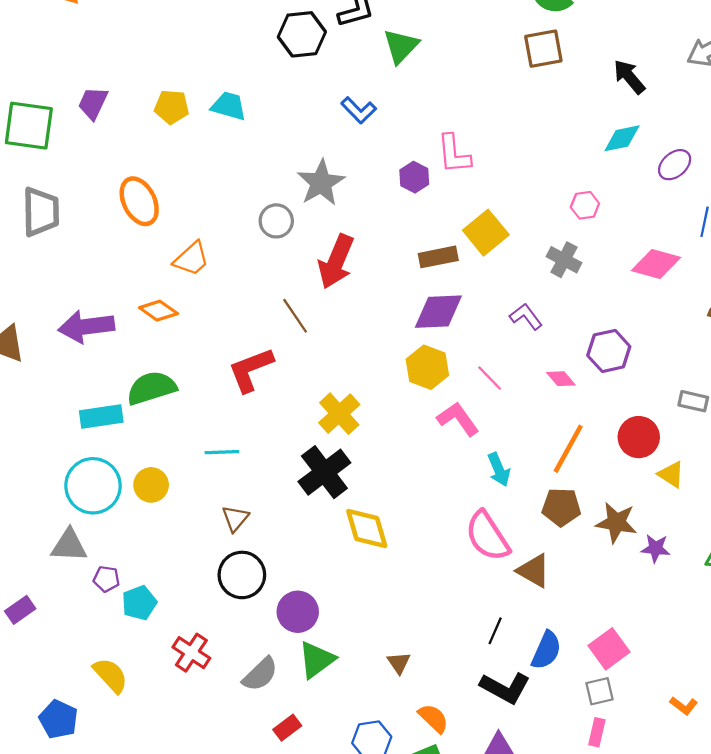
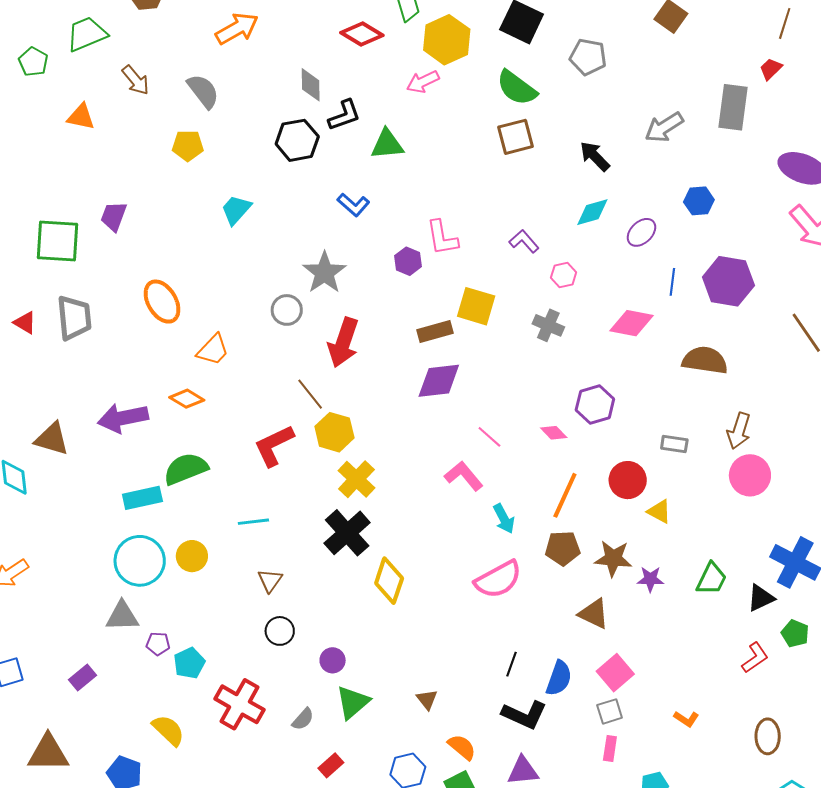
green triangle: (401, 46) -> (387, 144), turned 45
cyan trapezoid: (229, 106) -> (236, 210), turned -60
yellow pentagon: (172, 107) -> (188, 146), moved
yellow square: (486, 233) -> (476, 306), turned -30
purple L-shape: (526, 317) -> (524, 241), moved
yellow hexagon: (427, 367) -> (334, 432), moved
yellow diamond: (367, 528) -> (389, 581), turned 39
pink semicircle: (487, 536) -> (498, 579), turned -81
brown triangle: (534, 571) -> (594, 614), moved
black circle: (242, 575) -> (280, 631), size x0.7
purple circle: (298, 612) -> (333, 660), size x0.7
red cross: (191, 653) -> (240, 704), size x1.4
gray semicircle: (260, 674) -> (303, 719), size x0.7

